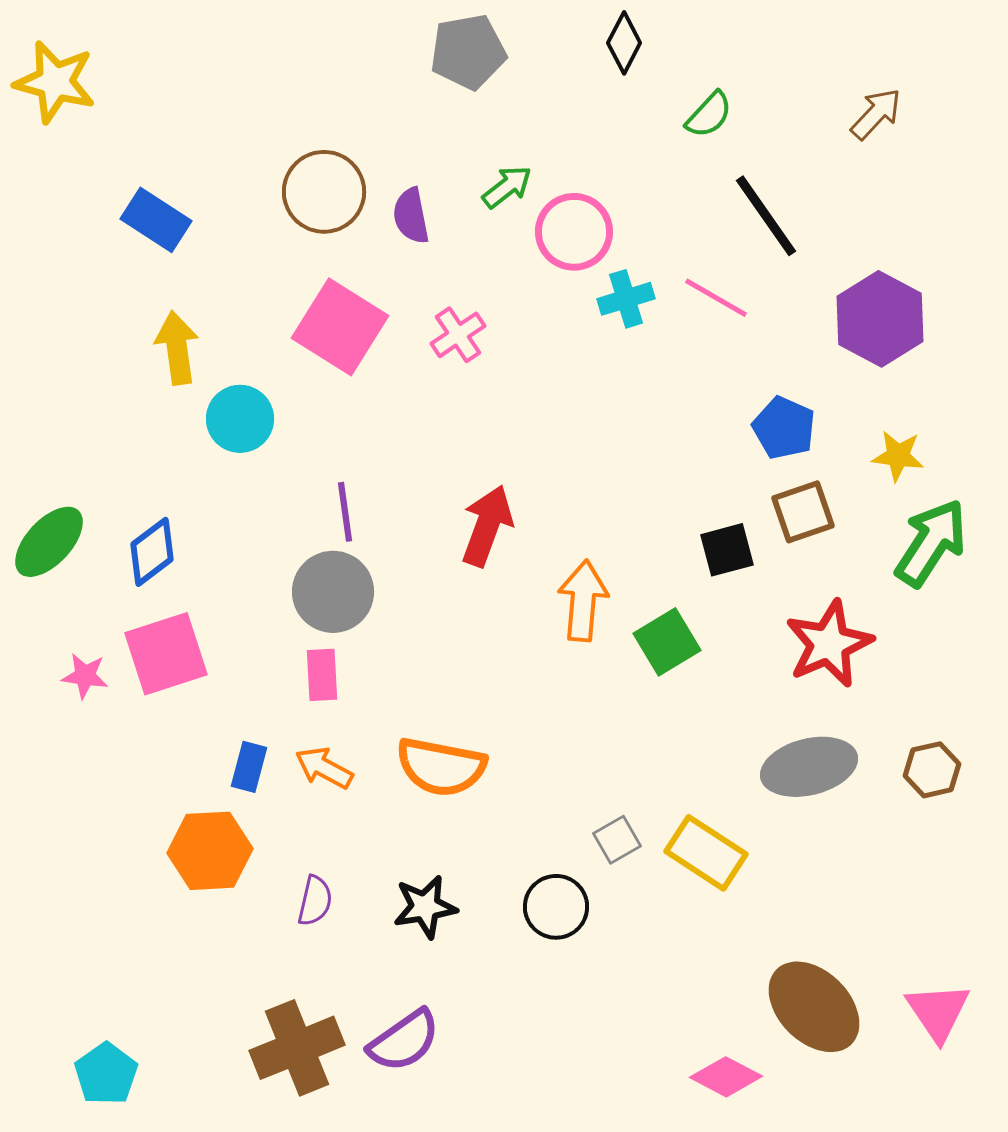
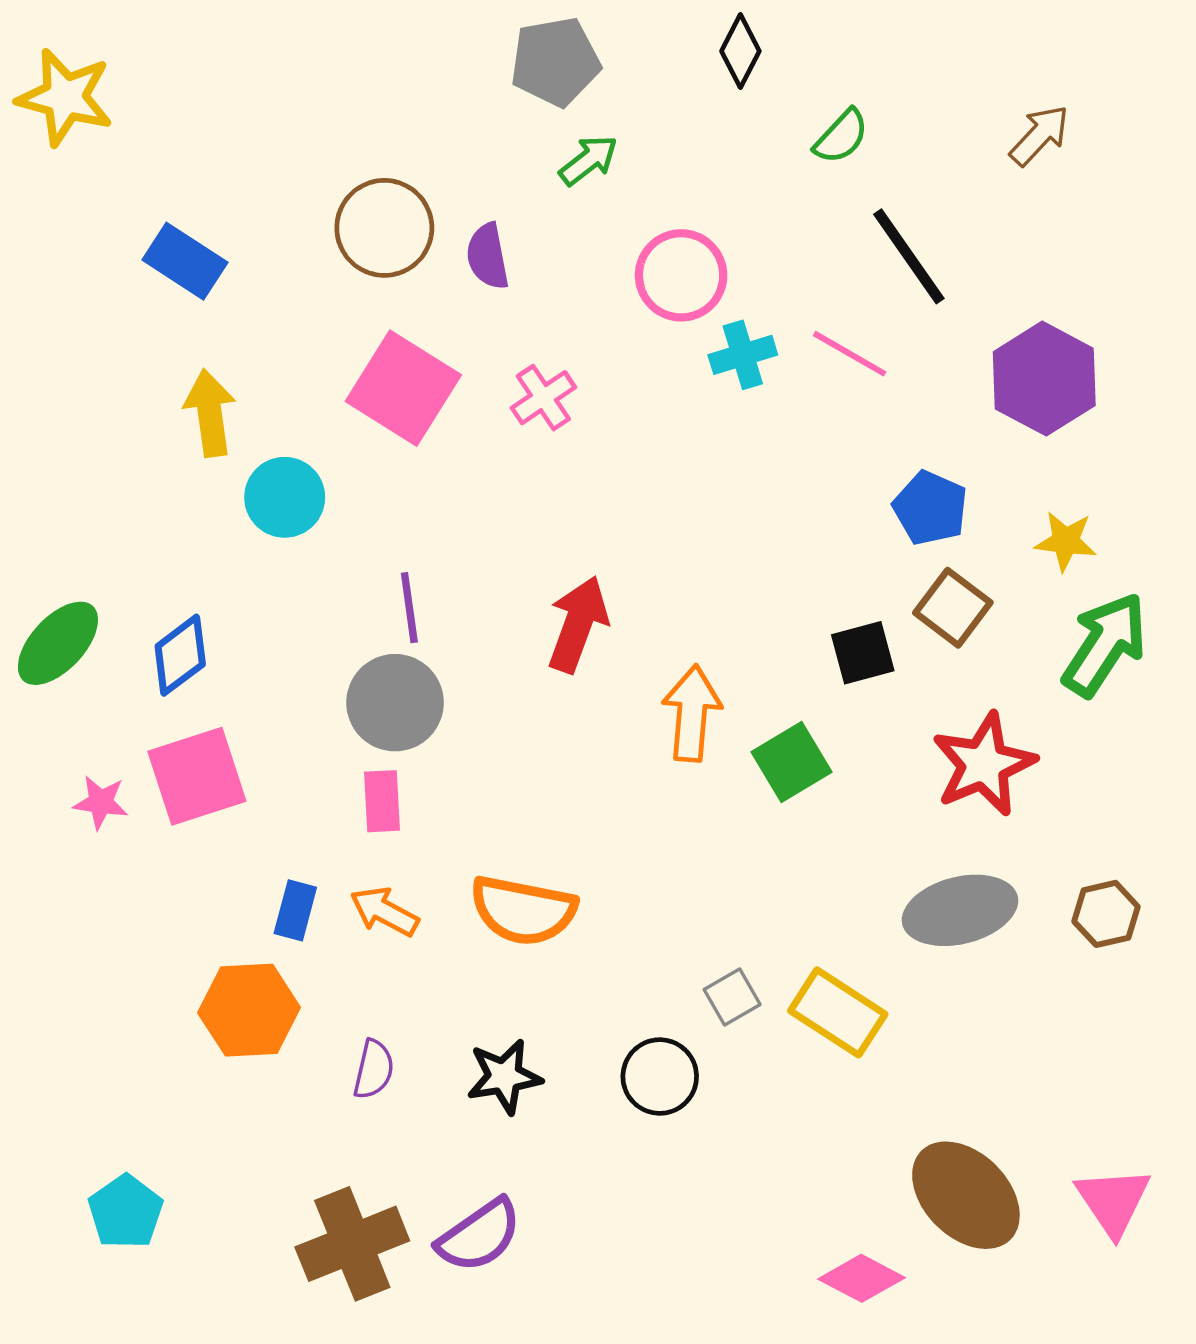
green arrow: (507, 187) -> (589, 160), moved
brown square: (803, 512) -> (953, 608), turned -34
cyan pentagon: (106, 1074) -> (126, 1212), moved

